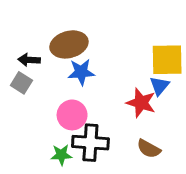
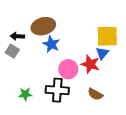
blue star: (81, 72) -> (51, 44), turned 30
pink circle: (72, 115) -> (68, 69), moved
green star: (61, 155) -> (25, 94), moved

